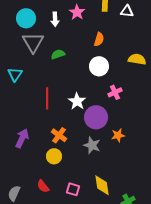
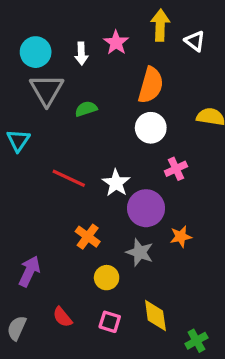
white triangle: (127, 11) -> (195, 41), turned 32
orange semicircle: (99, 39) -> (151, 85), size x1.6
red line: (47, 98) -> (69, 178), turned -65
purple arrow: (22, 138) -> (29, 271), moved
yellow circle: (54, 156) -> (107, 278), moved

